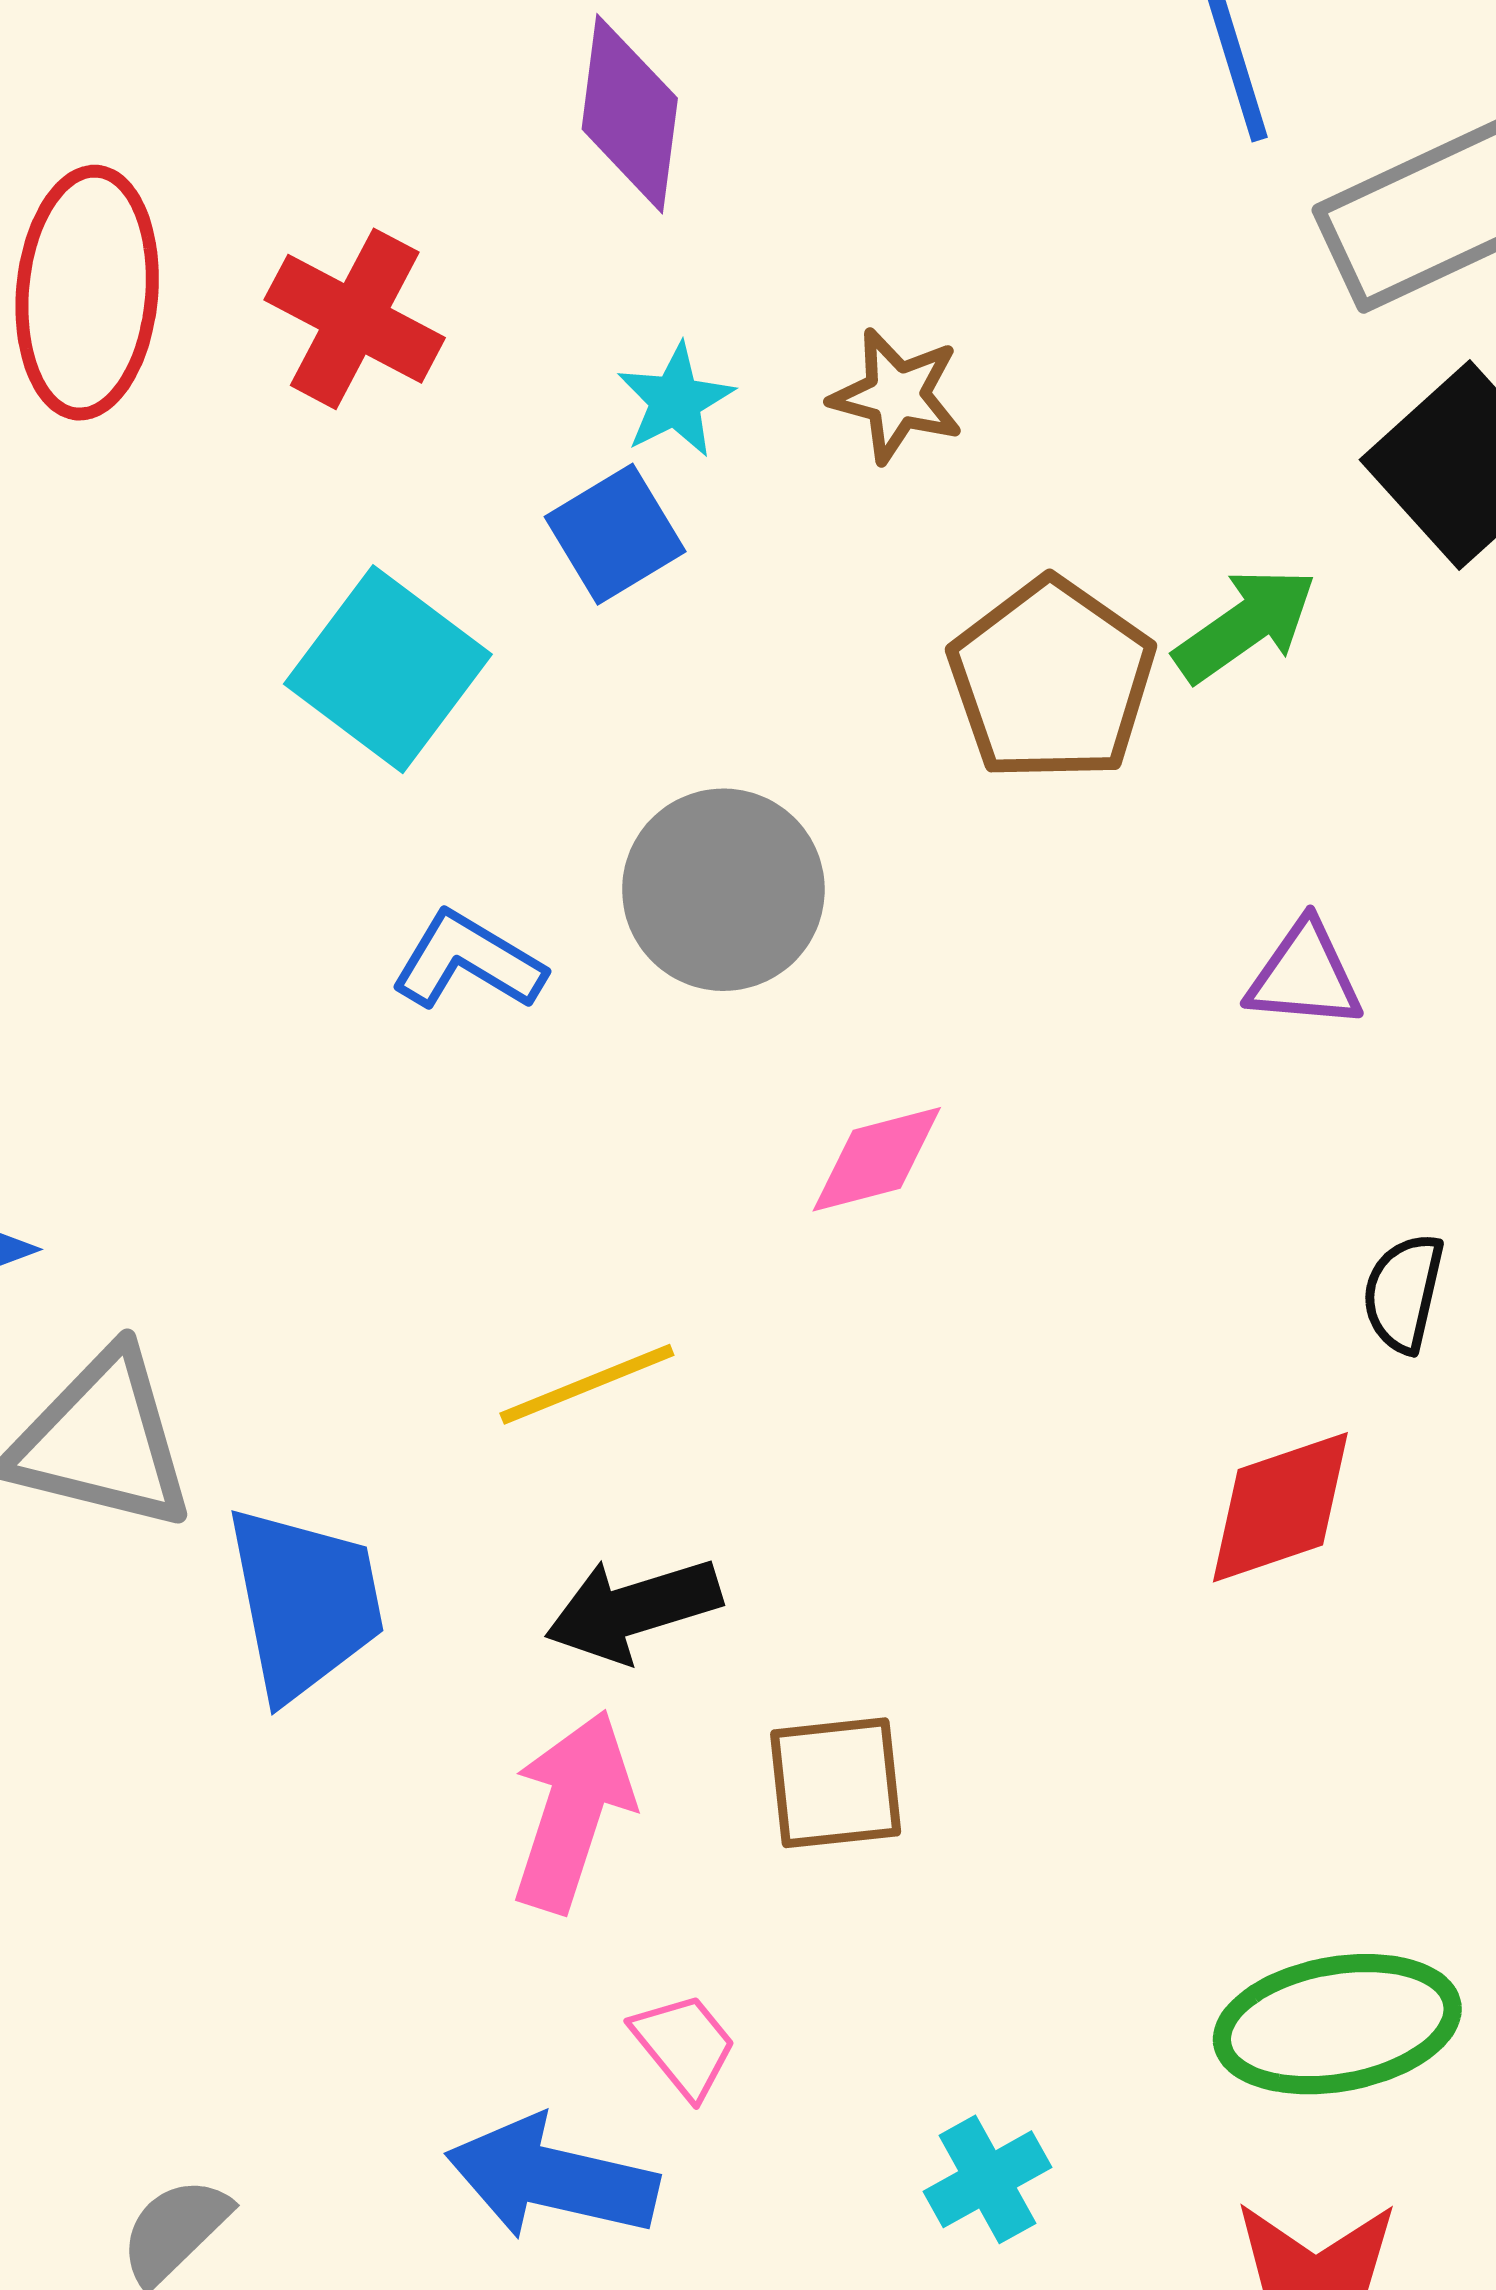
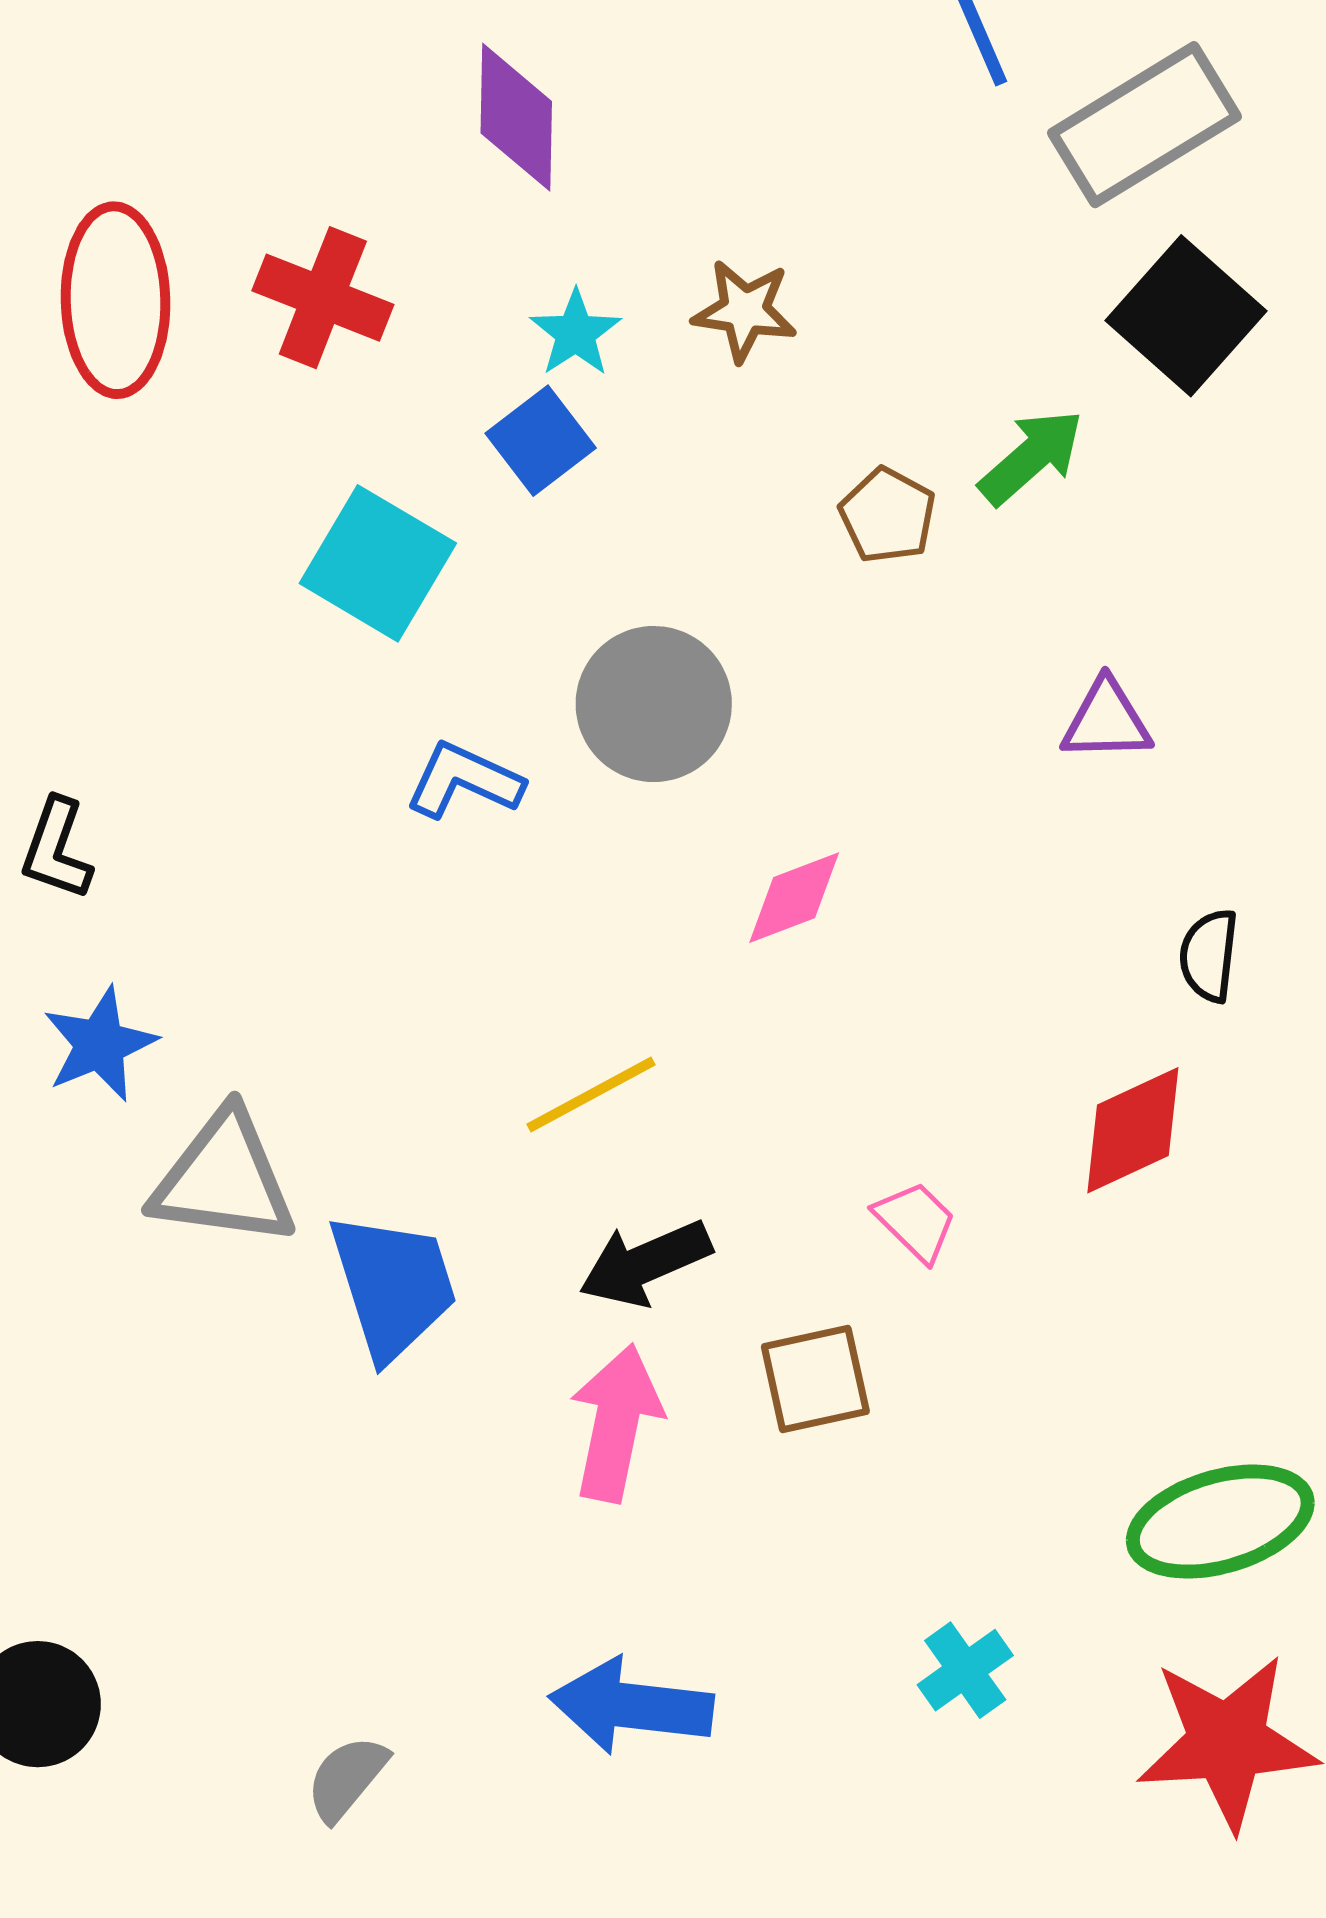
brown pentagon: (1052, 680) -> (888, 515), size x0.6
pink trapezoid: (684, 2045) -> (916, 1221), moved

